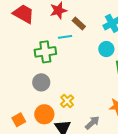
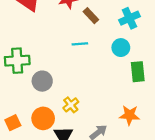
cyan line: (65, 37) -> (80, 44), moved
green cross: (45, 52) -> (17, 61), moved

